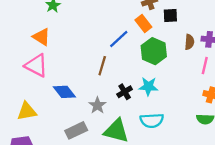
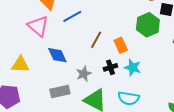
orange rectangle: (143, 23) -> (121, 45), moved
blue line: (119, 39) -> (72, 16), moved
green hexagon: (154, 51) -> (148, 25), moved

